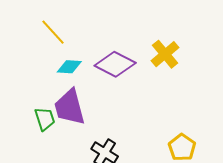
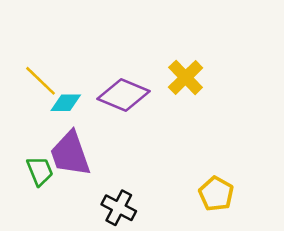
yellow line: (53, 32) -> (41, 81), moved

